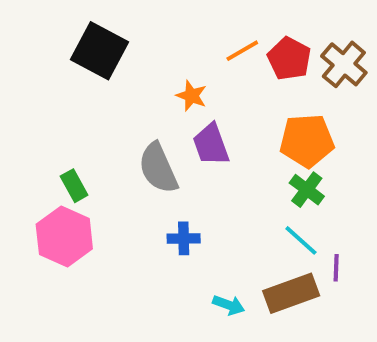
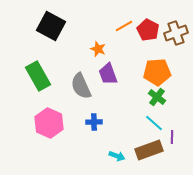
brown cross: (344, 64) -> (176, 33), turned 30
green rectangle: (74, 186) -> (38, 76), moved, size x1.8
pink hexagon: (64, 237) -> (49, 123), moved

